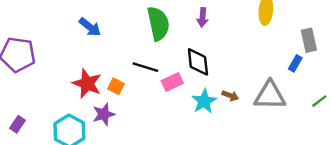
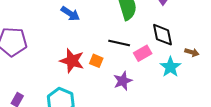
brown arrow: (230, 96) -> (192, 52), moved
purple star: (104, 114) -> (123, 81), moved

